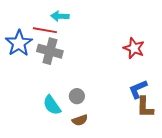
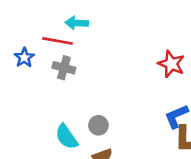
blue star: (19, 43) -> (24, 58), size x0.6
gray cross: (50, 51) -> (64, 68), size x0.7

